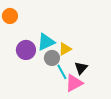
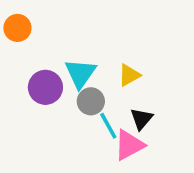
cyan triangle: (46, 42) -> (80, 73), turned -30
yellow triangle: (65, 49) -> (129, 75), moved

